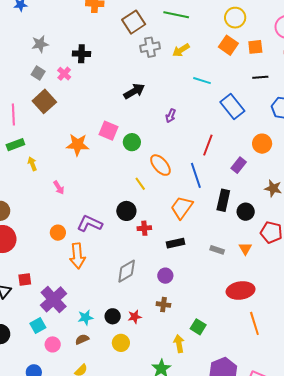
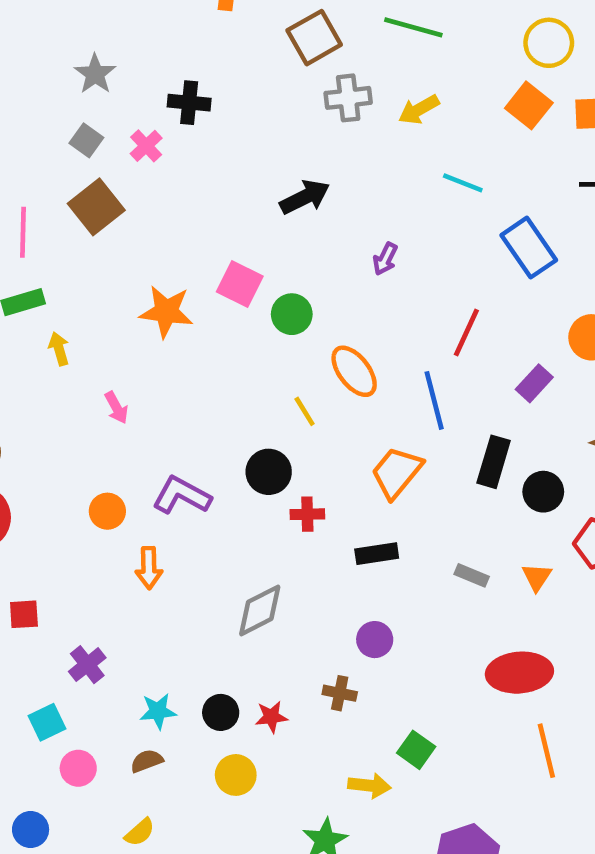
gray star: (40, 44) -> (95, 74), turned -30
orange arrow: (77, 256) -> (149, 568), size x0.7
purple circle: (165, 276) -> (375, 640), moved
purple cross: (54, 299) -> (87, 665), size x0.6
yellow arrow: (179, 344) -> (369, 786), turned 102

